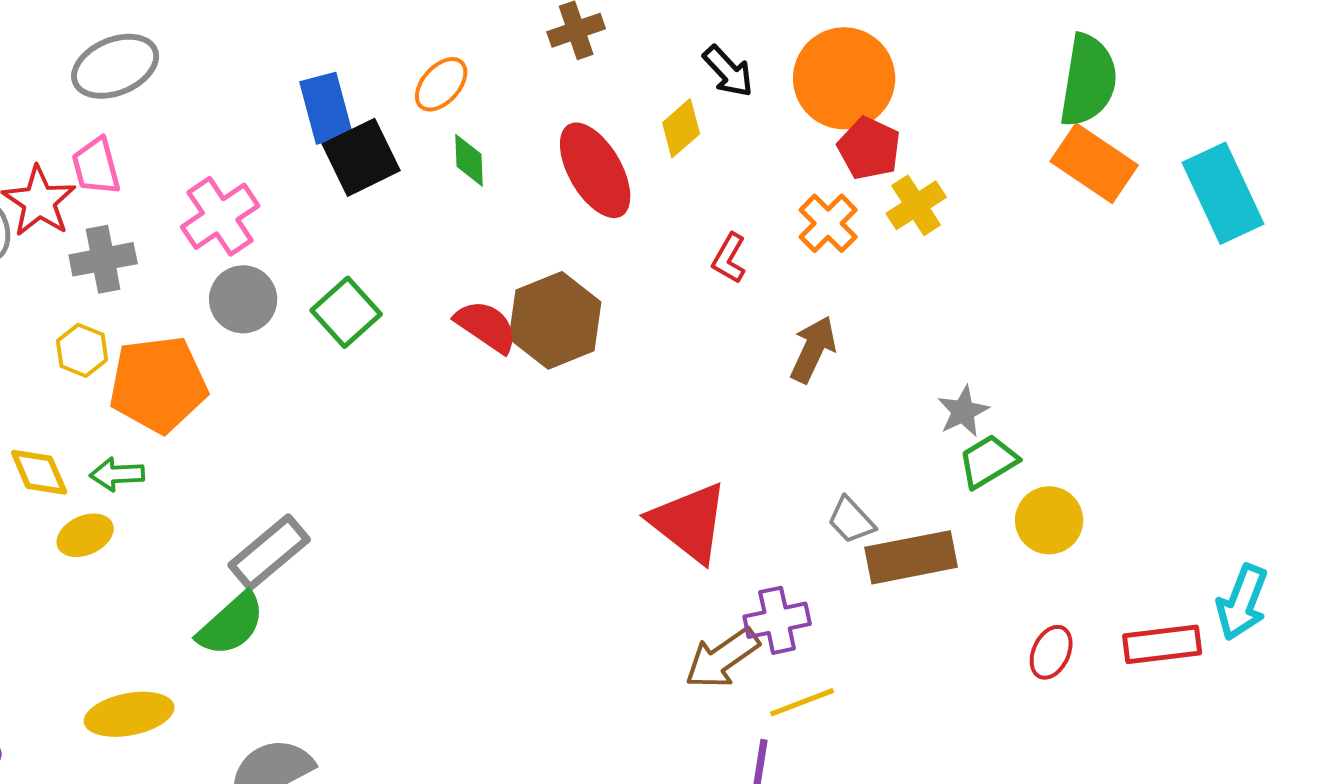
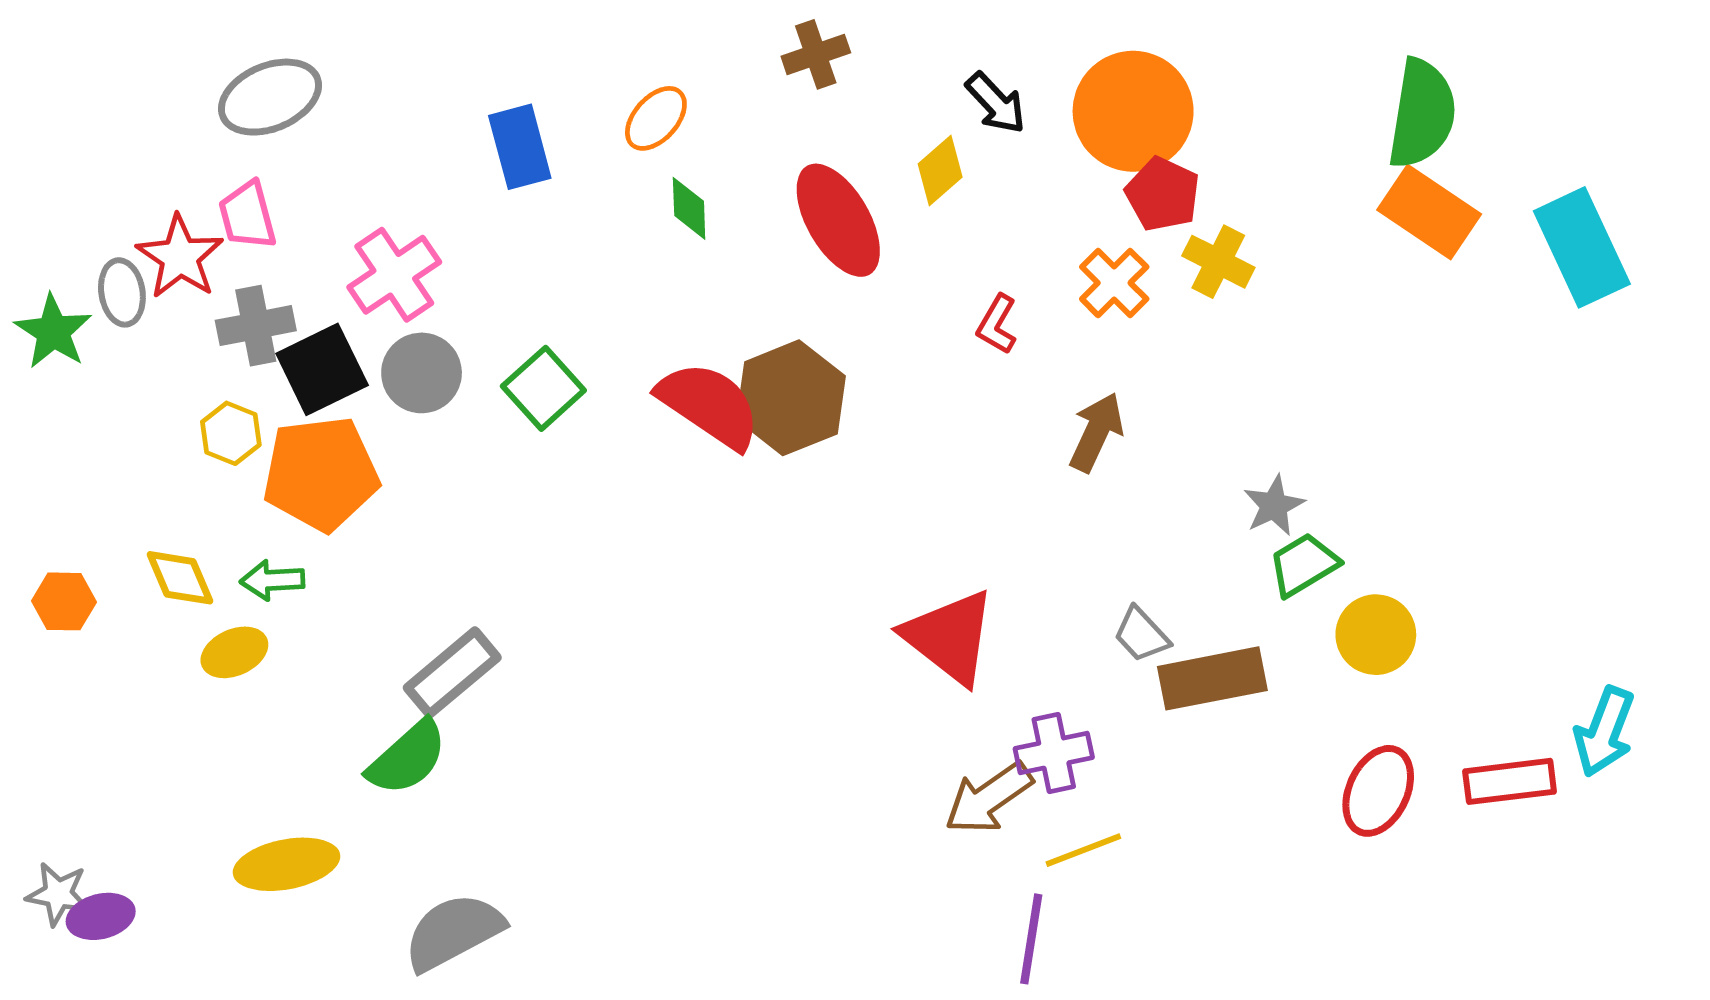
black square: (361, 157) -> (322, 369), moved
yellow cross: (916, 205) -> (1218, 262), turned -30
red semicircle: (486, 326) -> (709, 405), size x1.4
red ellipse: (1051, 652) -> (1378, 791), size x1.4

